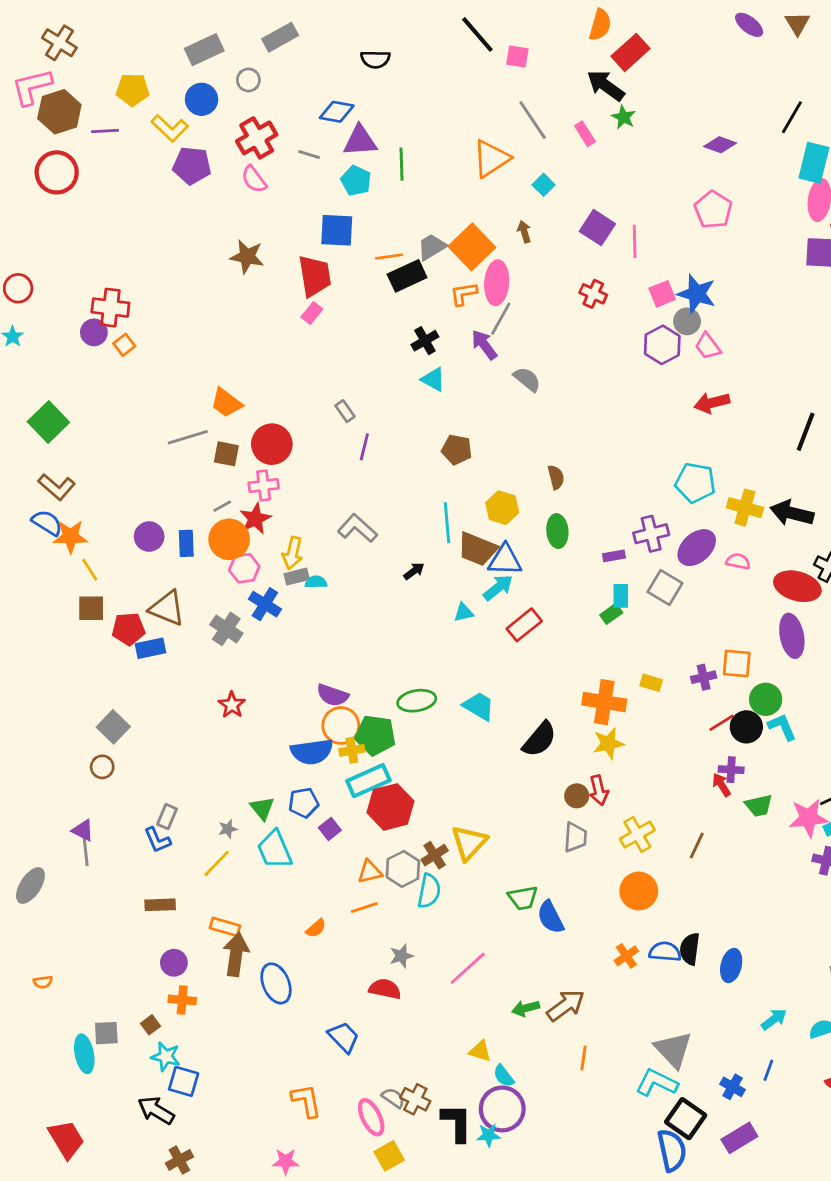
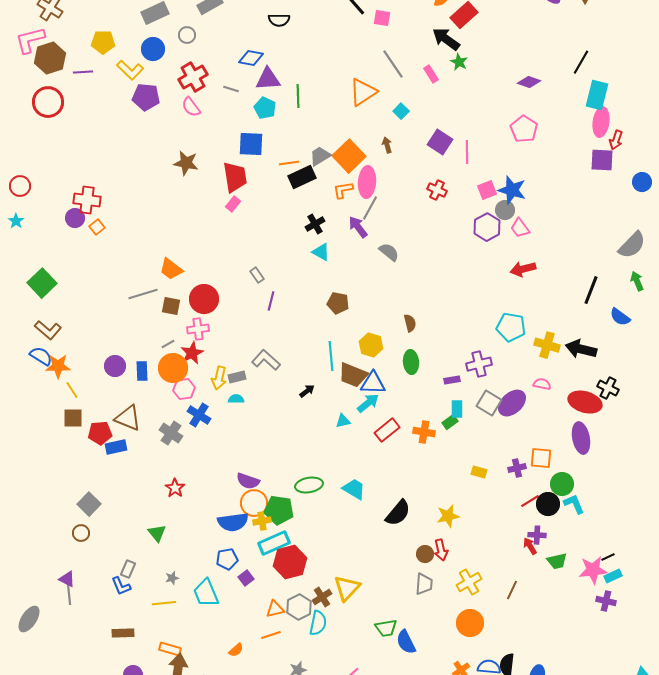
purple ellipse: (697, 548) -> (512, 403), moved
gray rectangle: (297, 577) -> (237, 377), moved
orange cross: (604, 702) -> (424, 432), moved, size x0.7
green triangle: (262, 808) -> (157, 533), moved
yellow line: (217, 863) -> (164, 603), turned 40

